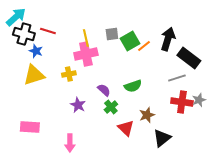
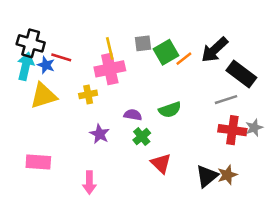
cyan arrow: (16, 17) -> (26, 66), moved, turned -35
red line: (48, 31) -> (61, 57), moved
black arrow: (168, 39) -> (215, 50), turned -150
purple semicircle: (104, 90) -> (133, 115), turned -32
brown star: (147, 115) -> (227, 175), moved

